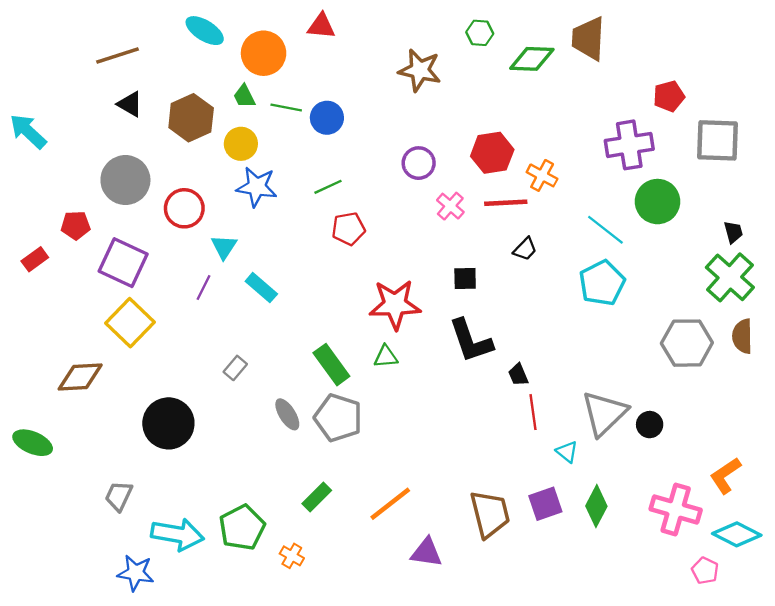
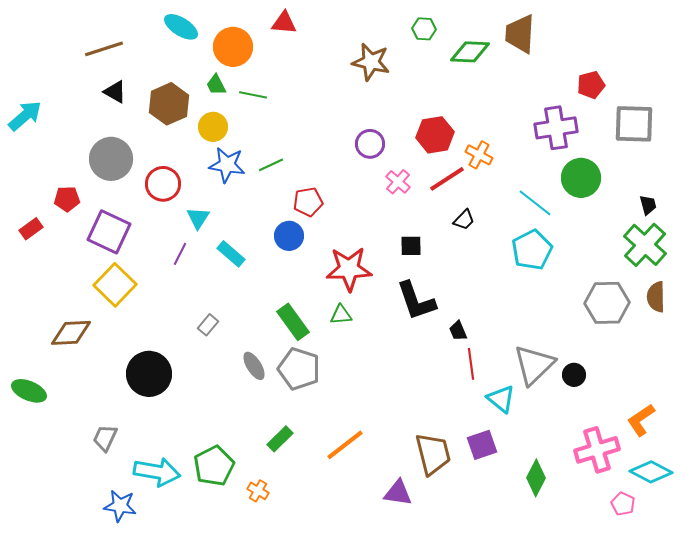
blue circle: (327, 118) -> (289, 236), moved
cyan arrow: (28, 131) -> (25, 116), turned 96
green line: (328, 187) -> (271, 165), moved
red line: (506, 203) -> (447, 179), turned -30
cyan triangle: (567, 452) -> (501, 399), size x1.4
green diamond: (596, 506) -> (536, 478), moved
pink cross: (676, 509) -> (597, 450), turned -33
purple triangle: (427, 552) -> (398, 493), moved

